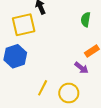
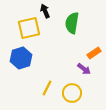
green semicircle: (86, 20) -> (72, 23), moved, size x1.5

